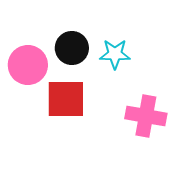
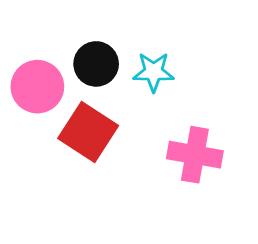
red square: (66, 99) -> (88, 132), turned 33

